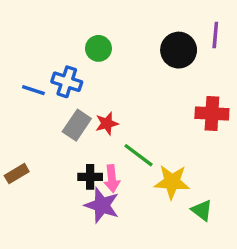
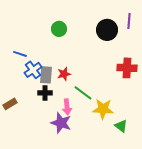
blue cross: (67, 82) -> (33, 70), moved, turned 36
gray rectangle: (77, 125) -> (46, 75), turned -30
black cross: (90, 177) -> (45, 93), moved

